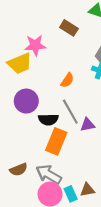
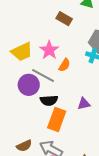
pink star: (35, 45) -> (49, 50), moved, turned -30
gray line: (70, 112) -> (43, 76), moved, turned -30

